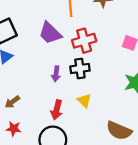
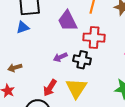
purple arrow: (56, 74) -> (60, 57), turned 40
yellow triangle: (84, 101) -> (76, 88), size x1.6

